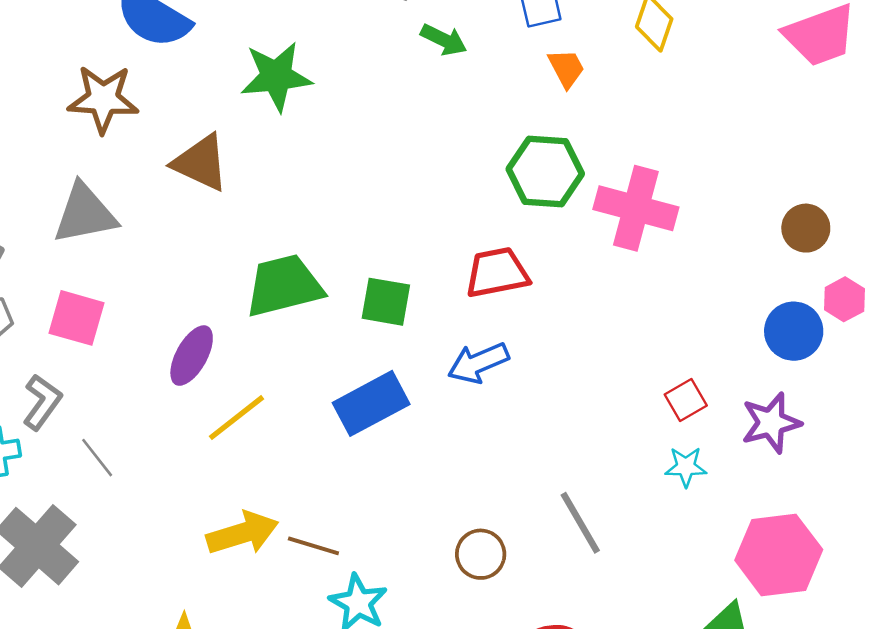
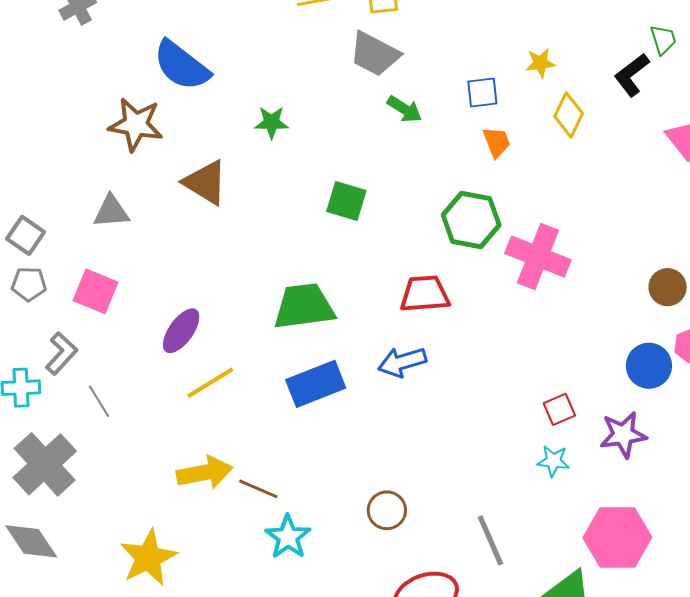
green star: (276, 76) -> (272, 122), size x0.6
gray triangle: (85, 214) -> (111, 212), size x0.7
green trapezoid: (284, 286) -> (304, 306), moved
green square: (386, 302) -> (346, 201), moved
gray line: (580, 523) -> (490, 540), moved

